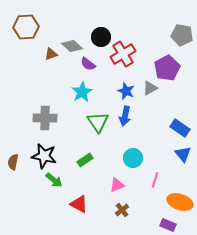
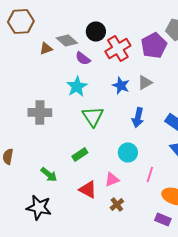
purple pentagon: (167, 68) -> (154, 46), moved
blue arrow: (125, 116) -> (138, 118), moved
black star: (44, 156) -> (39, 208), moved
red triangle: (79, 204) -> (88, 190), moved

